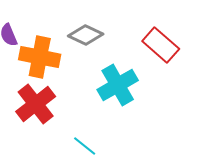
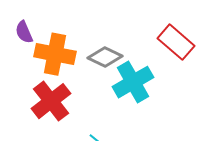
gray diamond: (86, 35) -> (105, 57), moved

